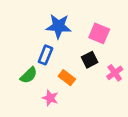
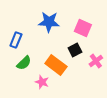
blue rectangle: (45, 55) -> (16, 40), moved
orange rectangle: (67, 78) -> (56, 65), size x1.5

